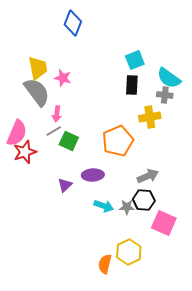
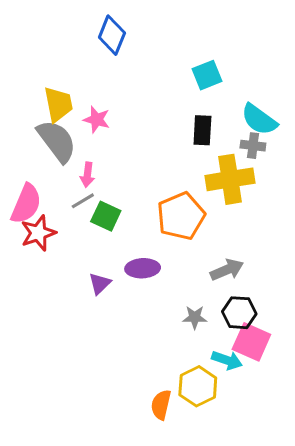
cyan square: (135, 60) -> (207, 75), moved
yellow cross: (150, 117) -> (230, 179), size x1.4
black hexagon: (144, 200) -> (239, 313), moved
cyan arrow: (104, 206) -> (227, 360), moved

